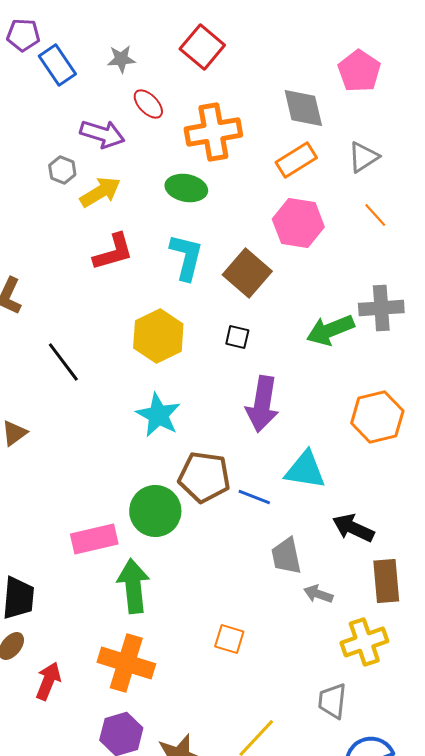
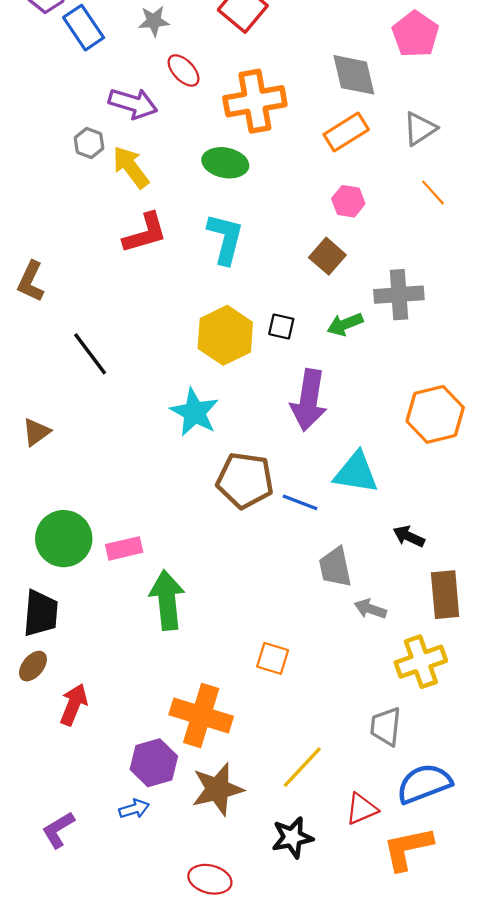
yellow arrow: (100, 192) -> (131, 167), turned -96
pink hexagon: (298, 223) -> (348, 201), size x0.6
brown square: (247, 273) -> (327, 256), moved, size x0.7
gray cross: (381, 308) -> (399, 295), moved
green arrow: (330, 330) -> (345, 324), moved, size x0.7
yellow hexagon: (158, 336) -> (225, 335), moved
green circle: (155, 511) -> (64, 539), moved
black arrow: (353, 528) -> (409, 536), size x0.7
pink rectangle: (94, 539) -> (124, 548), size x0.7
orange cross: (126, 663) -> (201, 716), moved

